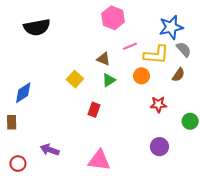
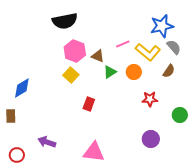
pink hexagon: (113, 18) -> (75, 51), moved
black semicircle: (37, 27) -> (65, 21), moved
yellow L-shape: (156, 55) -> (148, 52), turned 35
green triangle: (109, 80) -> (110, 72), moved

